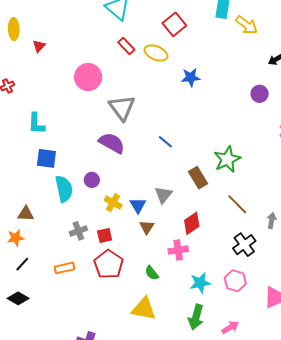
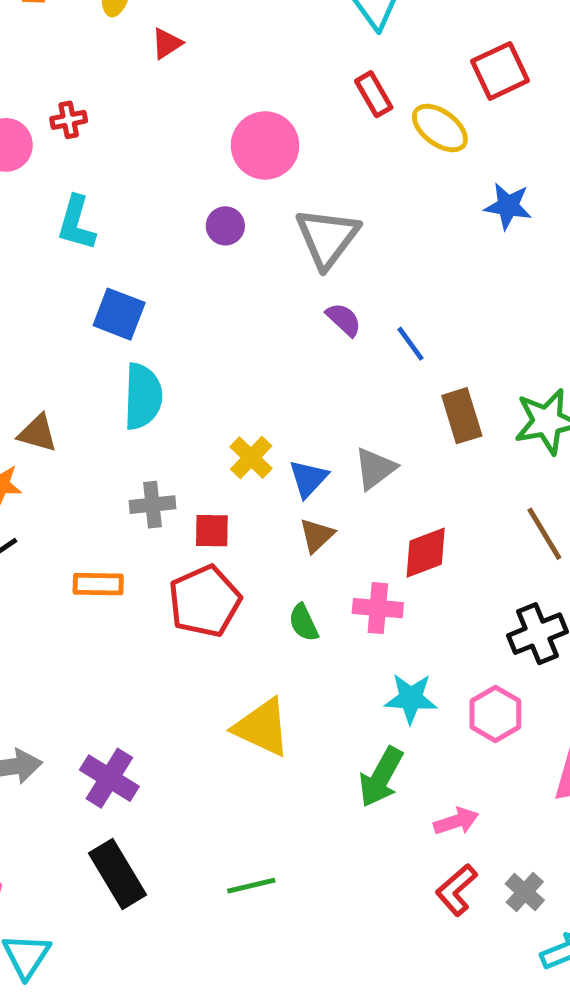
cyan L-shape: (36, 124) -> (76, 223), moved
purple semicircle: (112, 143) -> (344, 320), moved, size x0.6
brown rectangle: (198, 178) -> (462, 416), moved
purple circle: (92, 180) -> (225, 226), moved
green semicircle: (152, 273) -> (303, 623), moved

